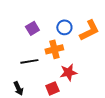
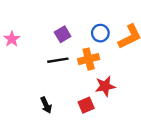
black line: (29, 61) -> (58, 60), moved

